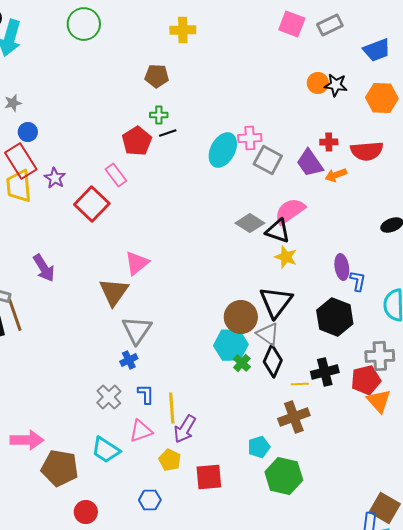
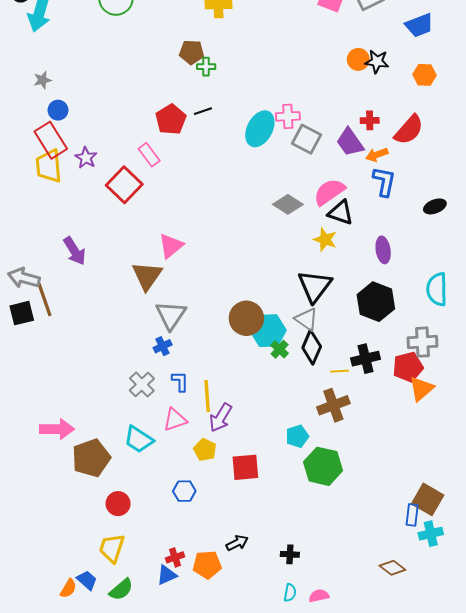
orange hexagon: (382, 98) -> (425, 75), size x0.7
green cross: (159, 115) -> (206, 67), moved
red semicircle: (367, 151) -> (409, 130), turned -44
black triangle: (278, 231) -> (341, 213), moved
blue L-shape: (358, 281) -> (384, 182), moved, size x1.4
brown circle: (241, 317) -> (246, 318), moved
orange triangle: (379, 401) -> (421, 389), turned 32
brown pentagon: (60, 468) -> (91, 458), turned -30

